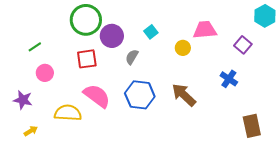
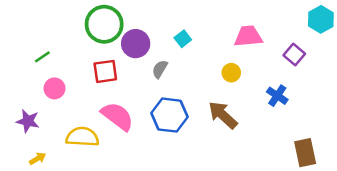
yellow circle: (183, 48) -> (231, 73), moved

